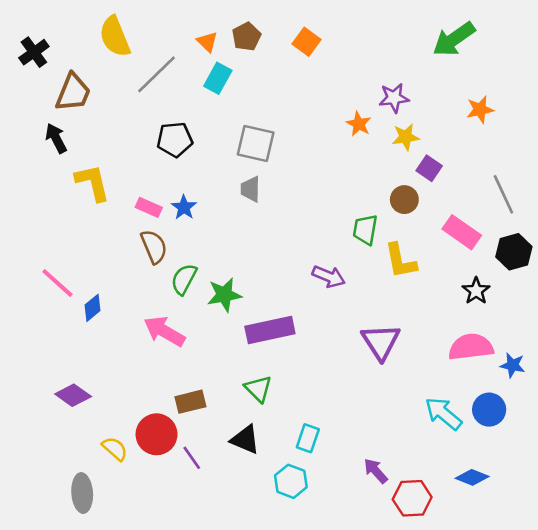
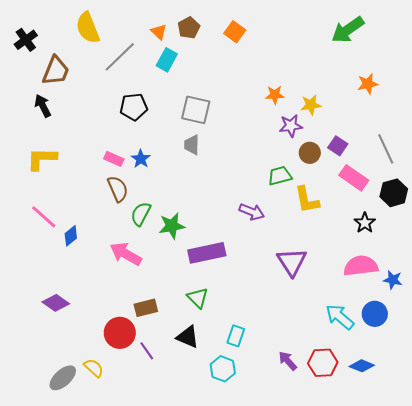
purple star: (394, 98) -> (291, 126), moved
orange star: (359, 124) -> (275, 95), turned -30
purple square: (429, 168) -> (338, 146), moved
yellow L-shape: (93, 183) -> (42, 159), moved, turned -76
green trapezoid: (365, 230) -> (280, 176), turned 65
yellow semicircle: (115, 449) -> (94, 368), moved
gray ellipse: (82, 493) -> (63, 378), turned 52
red hexagon: (412, 498) -> (323, 363), moved

